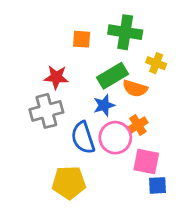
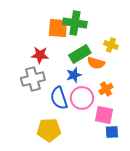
green cross: (125, 32) -> (75, 23), moved
orange square: (82, 39) -> (58, 28), size x1.5
orange cross: (138, 125) -> (106, 89), moved

